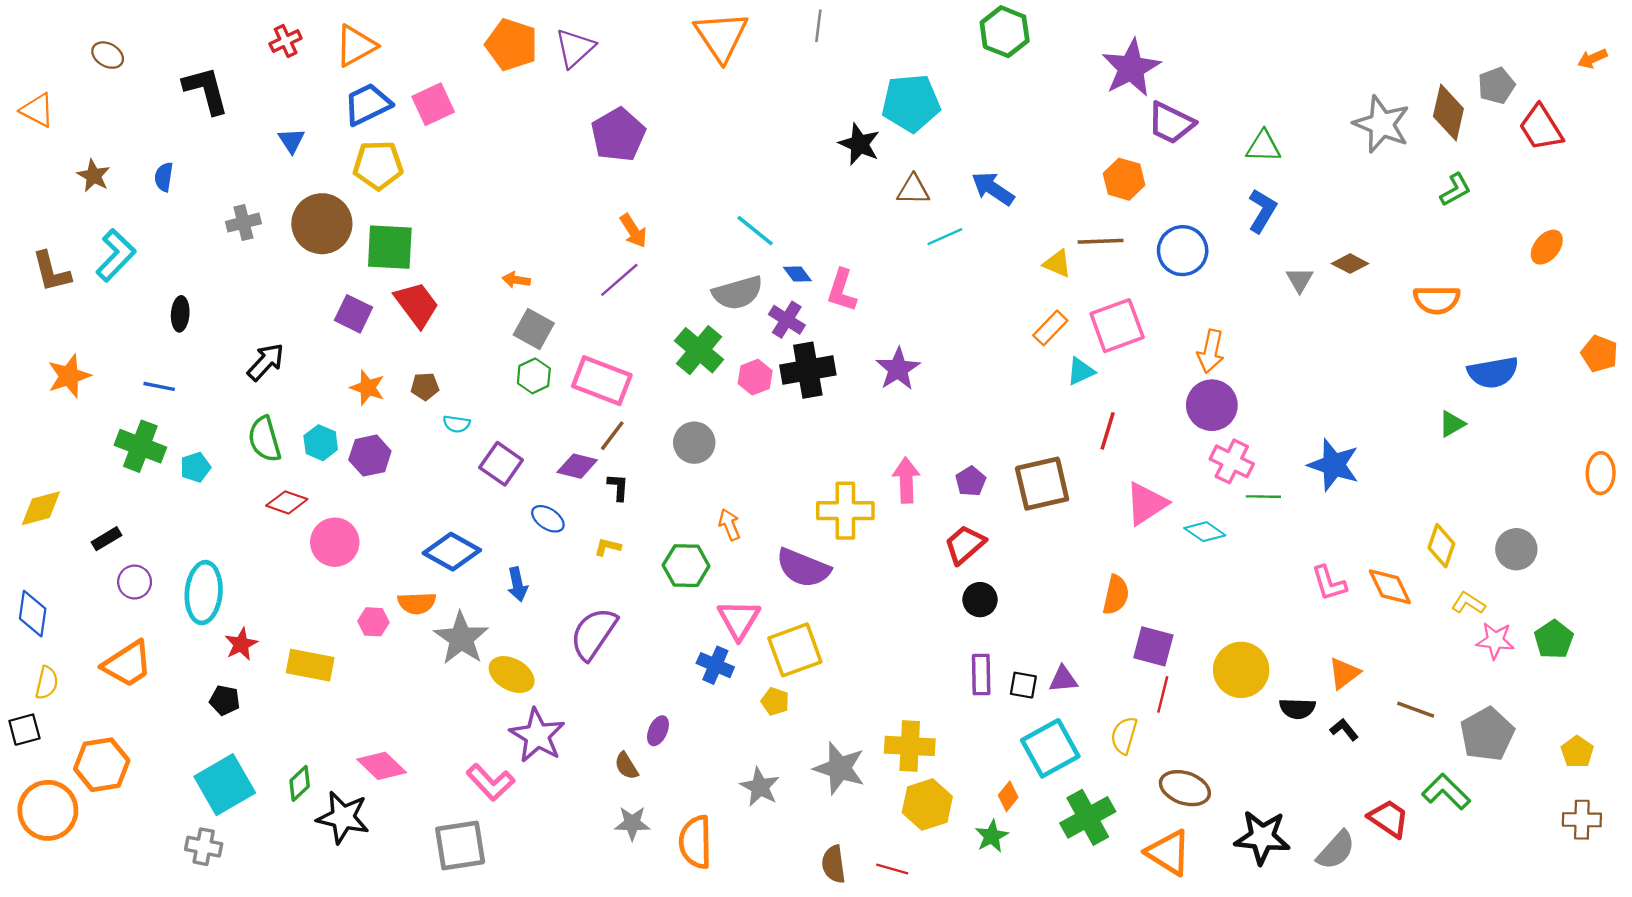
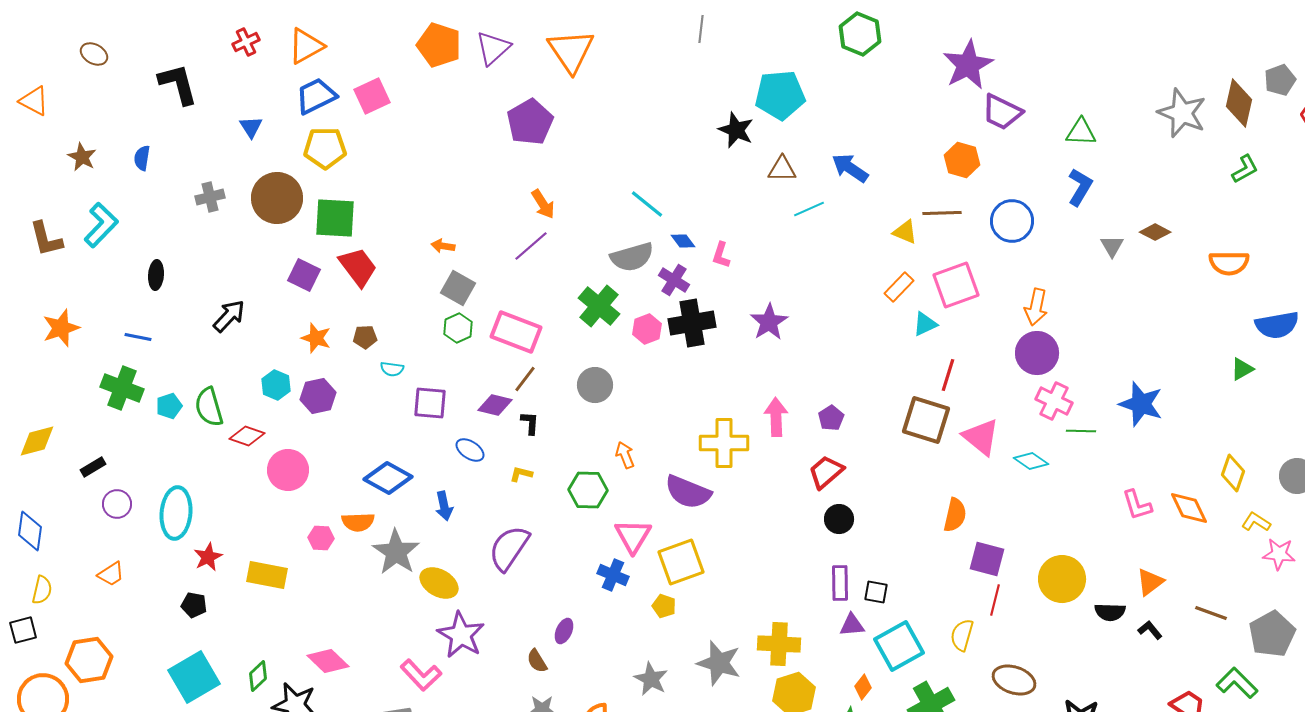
orange triangle: (721, 36) -> (571, 51), moved
pink L-shape: (842, 290) -> (721, 255), size x0.7
green semicircle: (265, 439) -> (209, 407), moved
purple square: (501, 464) -> (430, 403), turned -30
brown square: (1042, 484) -> (926, 420), moved, turned 30
pink triangle: (1146, 504) -> (981, 437), turned -48
orange trapezoid: (128, 664) -> (111, 574), size x0.6
purple triangle: (1063, 679) -> (852, 625), moved

